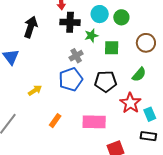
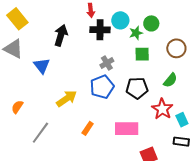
cyan circle: (100, 14) -> (120, 20), moved
green star: (91, 36) -> (136, 33), moved
yellow arrow: (35, 90) -> (67, 99), size x1.5

